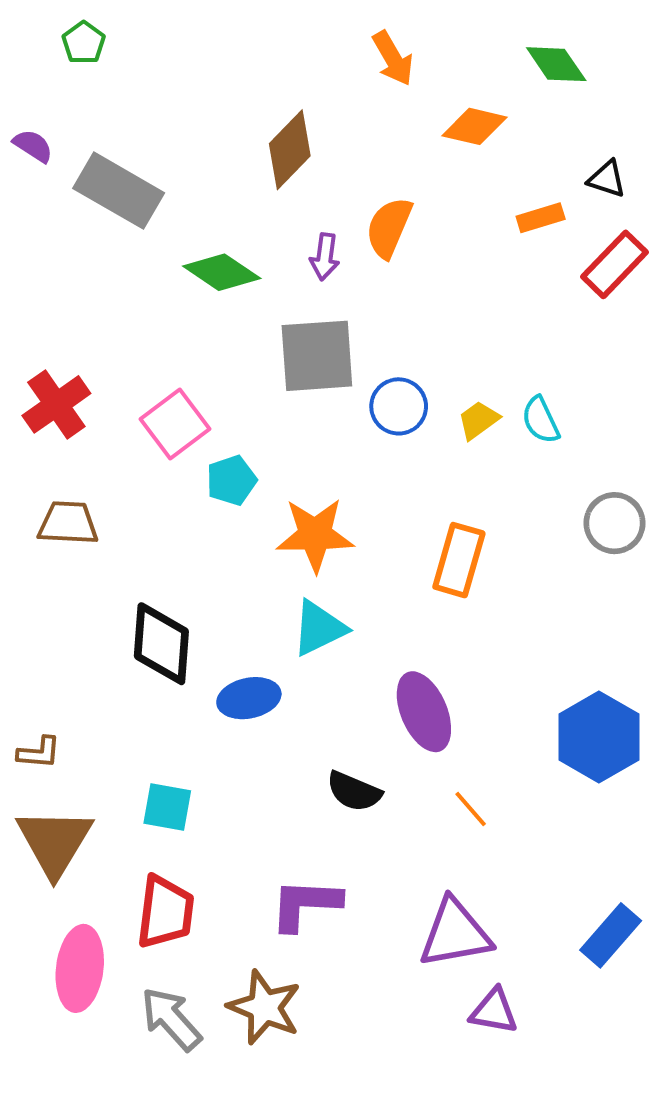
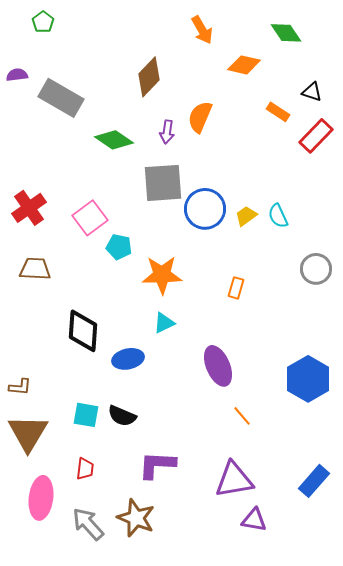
purple semicircle: (33, 146) -> (17, 75), turned -40
orange rectangle: (541, 218) -> (278, 112), turned 50
blue circle: (399, 406) -> (205, 209), size x1.4
cyan pentagon: (231, 480) -> (119, 247), turned 30
orange rectangle: (459, 560) -> (236, 288), size x0.6
cyan triangle: (319, 628) -> (164, 323), size x0.7
black semicircle: (354, 791) -> (122, 416), moved
red trapezoid: (165, 912) -> (85, 469), size x0.6

